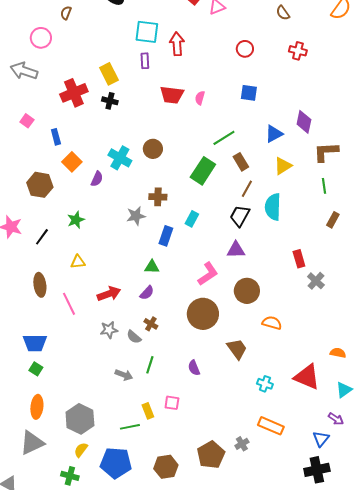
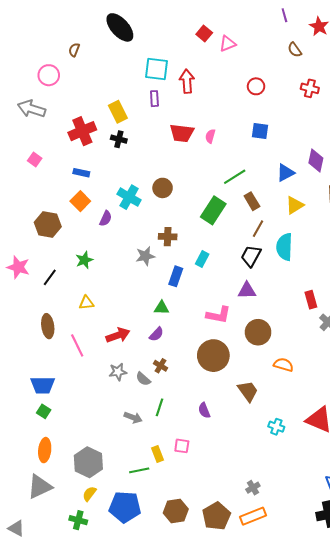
blue rectangle: (56, 137) -> (81, 173), moved, turned -63
pink L-shape: (208, 274) -> (218, 315), turned 45
orange rectangle: (271, 426) -> (253, 516), moved, turned -45
brown pentagon: (211, 455) -> (216, 516), moved

